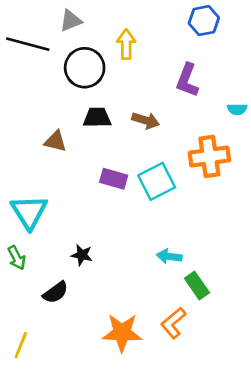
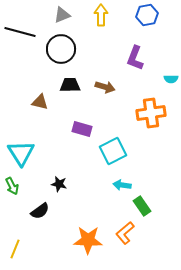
gray triangle: (71, 21) -> (62, 15), moved
yellow arrow: (126, 44) -> (101, 15), moved
cyan square: (157, 181) -> (113, 151), moved

